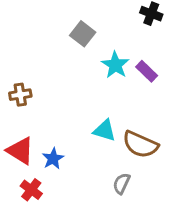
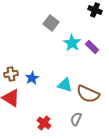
brown cross: (20, 95) -> (11, 74), moved
blue star: (53, 159) -> (32, 78), moved
red cross: (31, 190) -> (44, 123), moved

